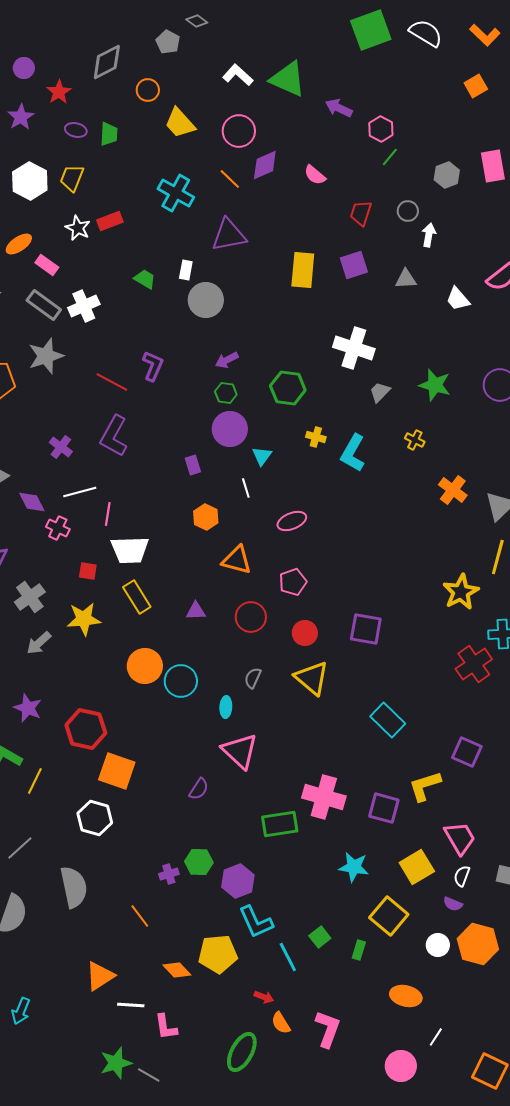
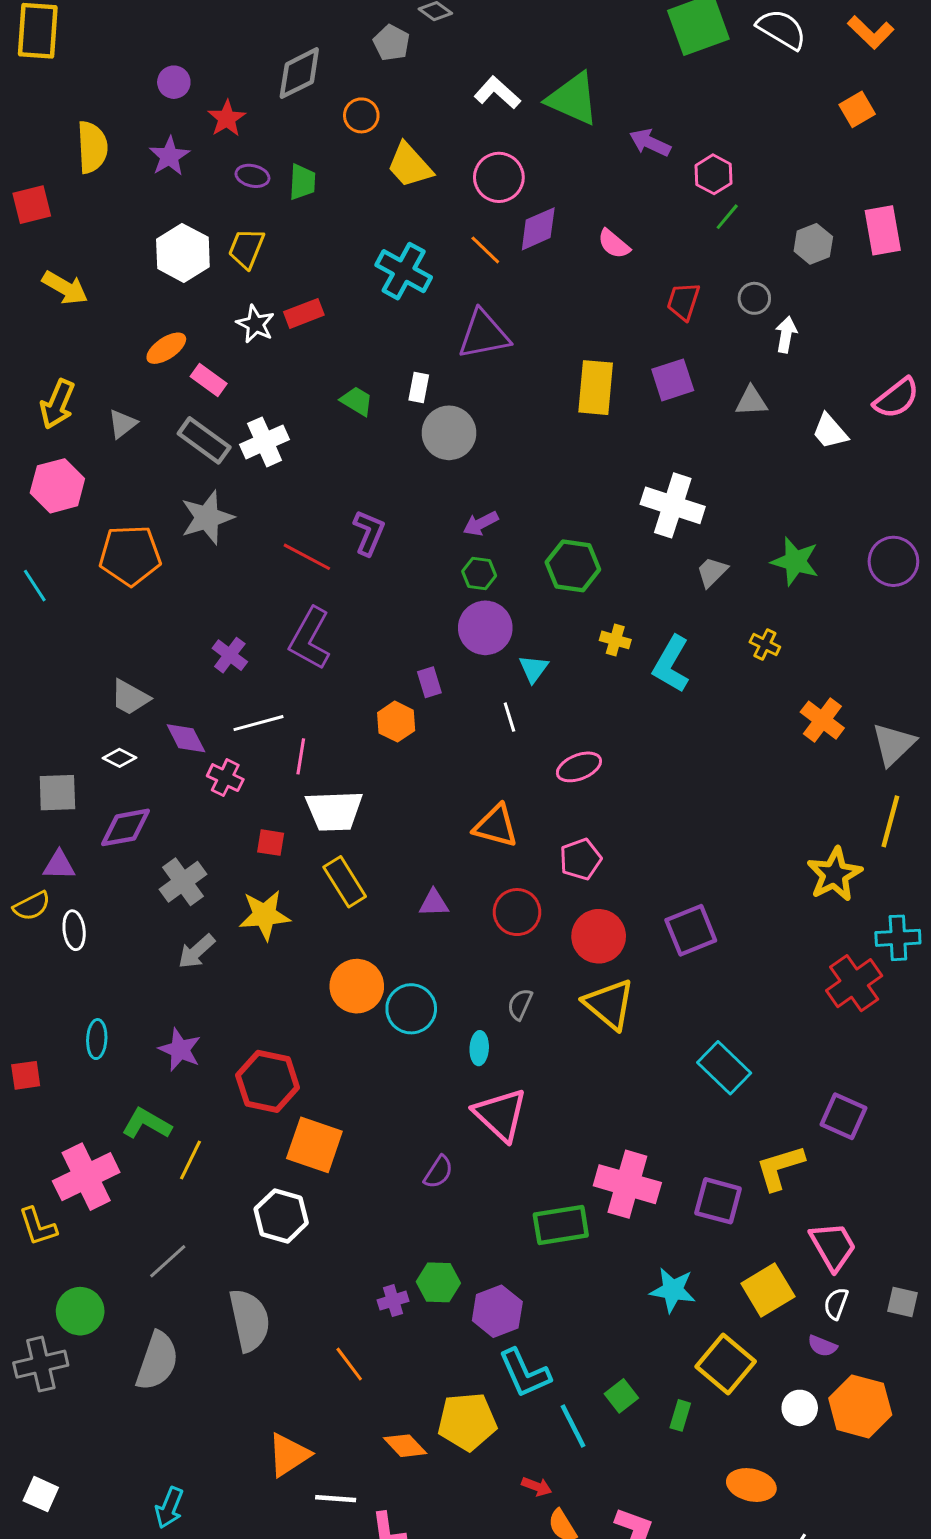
orange hexagon: (206, 517) -> (396, 722), moved
purple square: (366, 629) -> (691, 930), turned -32
red circle: (305, 633) -> (599, 936), size x1.4

